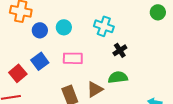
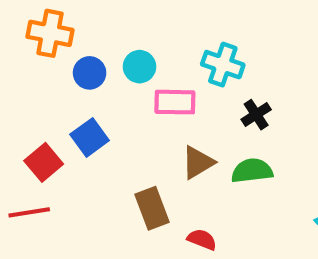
pink rectangle: (73, 58) -> (175, 102), moved
brown triangle: (95, 89) -> (198, 162), moved

